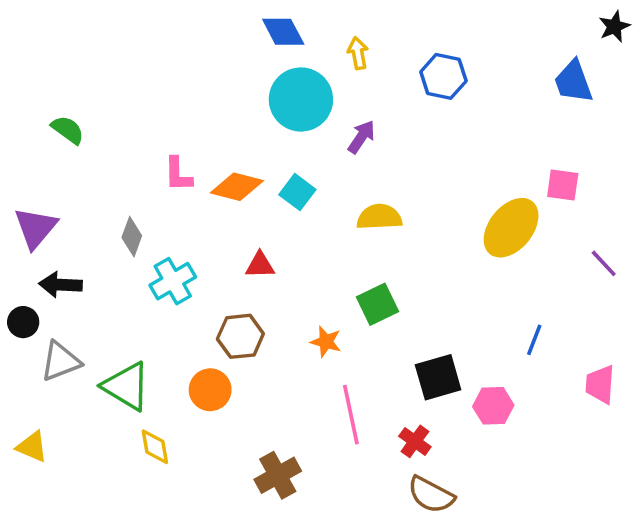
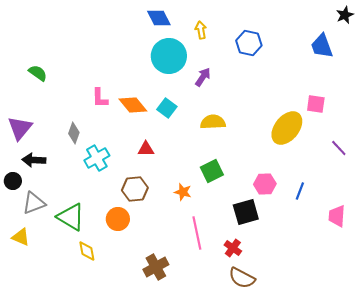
orange diamond: (237, 187) -> (133, 105), turned 36
pink hexagon: (493, 406) -> (265, 184), moved
yellow triangle: (32, 447) -> (21, 237), moved

